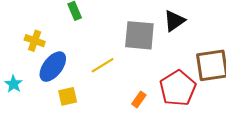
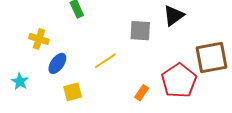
gray square: (139, 35) -> (140, 31), size x0.7
blue ellipse: (53, 67) -> (57, 63), size x0.7

